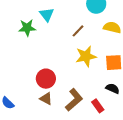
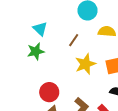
green star: (27, 28) -> (36, 51), moved

